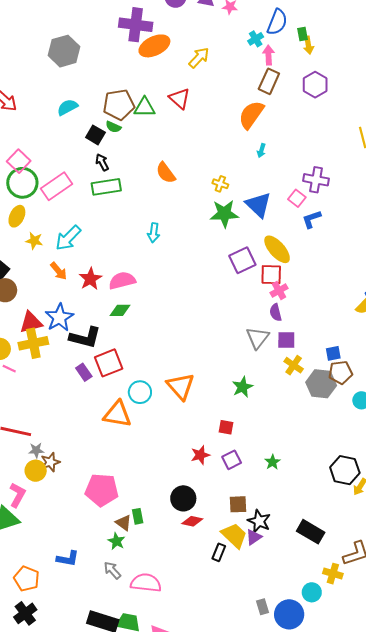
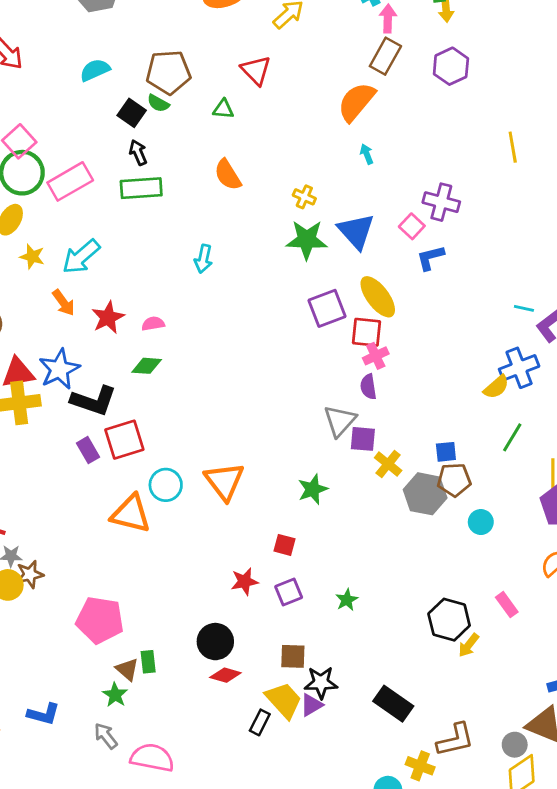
green triangle: (145, 107) -> (223, 109), moved, size x0.7
cyan arrow: (261, 151) -> (367, 154), turned 136
pink semicircle: (122, 281) -> (153, 324), size x0.6
purple square: (286, 340) -> (363, 439), moved
black star: (259, 521) -> (321, 683), turned -30

